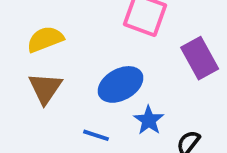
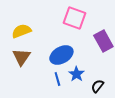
blue line: (96, 135) -> (57, 79), moved, turned 56

